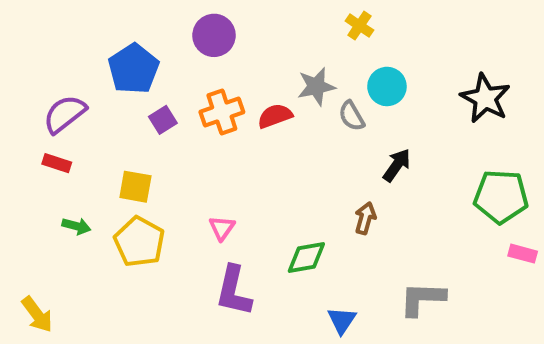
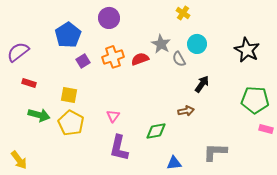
gray star: (316, 86) -> (161, 44), turned -30
purple semicircle: (65, 114) -> (18, 52), moved
brown arrow: (365, 218) -> (186, 111), turned 63
green arrow: (76, 226) -> (39, 115), size x1.5
blue triangle: (342, 320) -> (174, 163), turned 49

